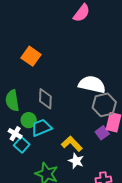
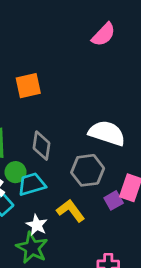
orange square: (31, 56) -> (28, 86), turned 36
gray hexagon: (104, 105) -> (88, 170), moved
white star: (76, 161) -> (37, 225), moved

